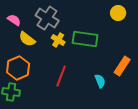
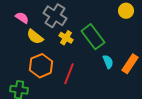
green rectangle: (85, 39) -> (93, 37), turned 45
orange hexagon: (18, 68) -> (41, 66), moved
cyan semicircle: (100, 81) -> (108, 62), moved

